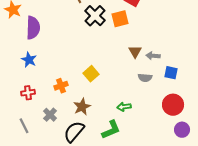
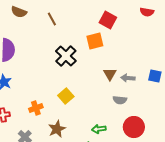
black cross: (95, 16) -> (66, 56), moved
blue square: (171, 73) -> (155, 76), moved
red circle: (173, 105) -> (134, 127), moved

